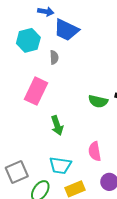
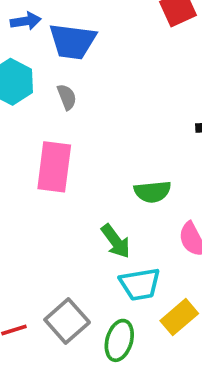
green semicircle: (98, 101) -> (152, 192), moved
green arrow: (57, 126) -> (116, 241), moved

